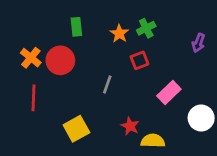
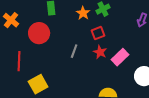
orange cross: (31, 58) -> (11, 20), moved
red star: (130, 126) -> (100, 52), moved
yellow square: (76, 129) -> (38, 84), moved

